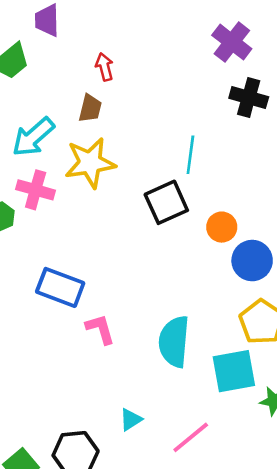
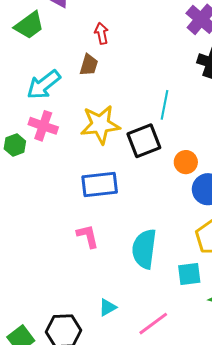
yellow star: (90, 163) -> (100, 125), moved
blue rectangle: (60, 287) -> (100, 185), moved, turned -30
cyan square: (234, 371) -> (189, 274), size x0.7

